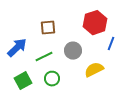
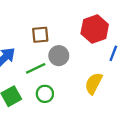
gray circle: (73, 51) -> (59, 56), moved
yellow semicircle: (94, 70) -> (94, 83), turned -36

